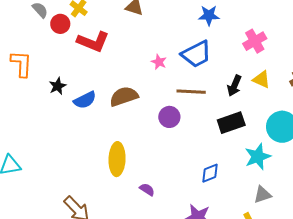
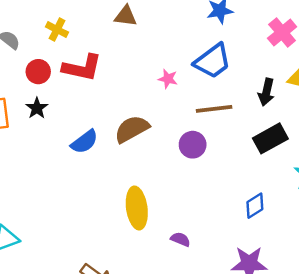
red circle: (60, 24) -> (38, 72), moved
black star: (58, 86) -> (37, 108), moved

